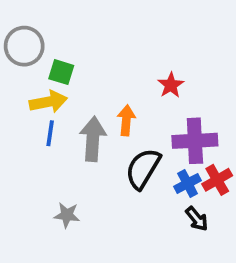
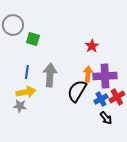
yellow arrow: (48, 102) -> (26, 92), moved
orange arrow: (126, 120) -> (88, 74), moved
gray star: (67, 215) -> (20, 106), moved

